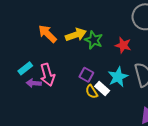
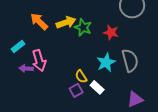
cyan rectangle: (25, 68) -> (18, 46), moved
purple square: (86, 75) -> (76, 90), moved, turned 32
white rectangle: (102, 88) -> (97, 87), moved

